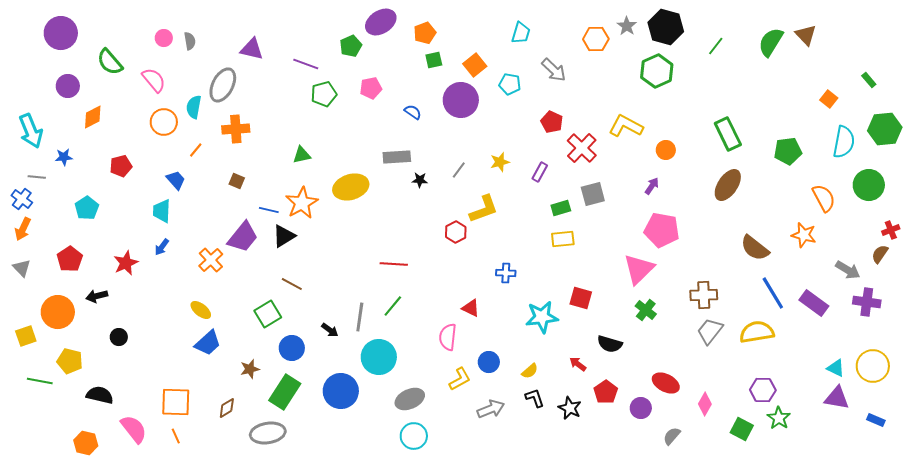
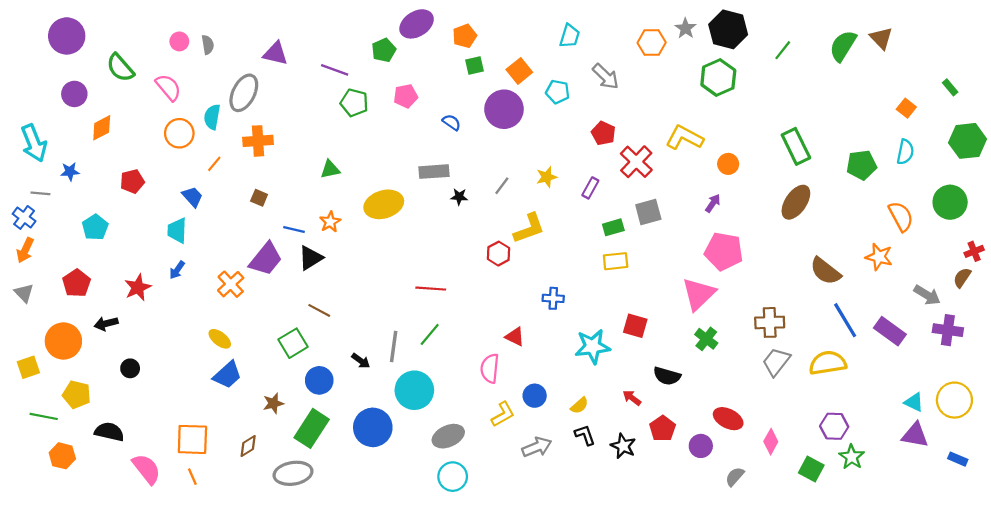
green pentagon: (324, 94) -> (354, 103), turned 30
cyan semicircle: (844, 142) -> (905, 152), moved, size x0.7
orange star: (302, 203) -> (330, 222), size x0.6
orange hexagon: (86, 443) -> (62, 456), moved

